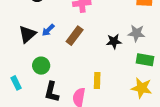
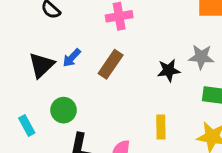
yellow rectangle: (97, 80) -> (161, 127), moved
cyan rectangle: (16, 83) -> (27, 126), moved

